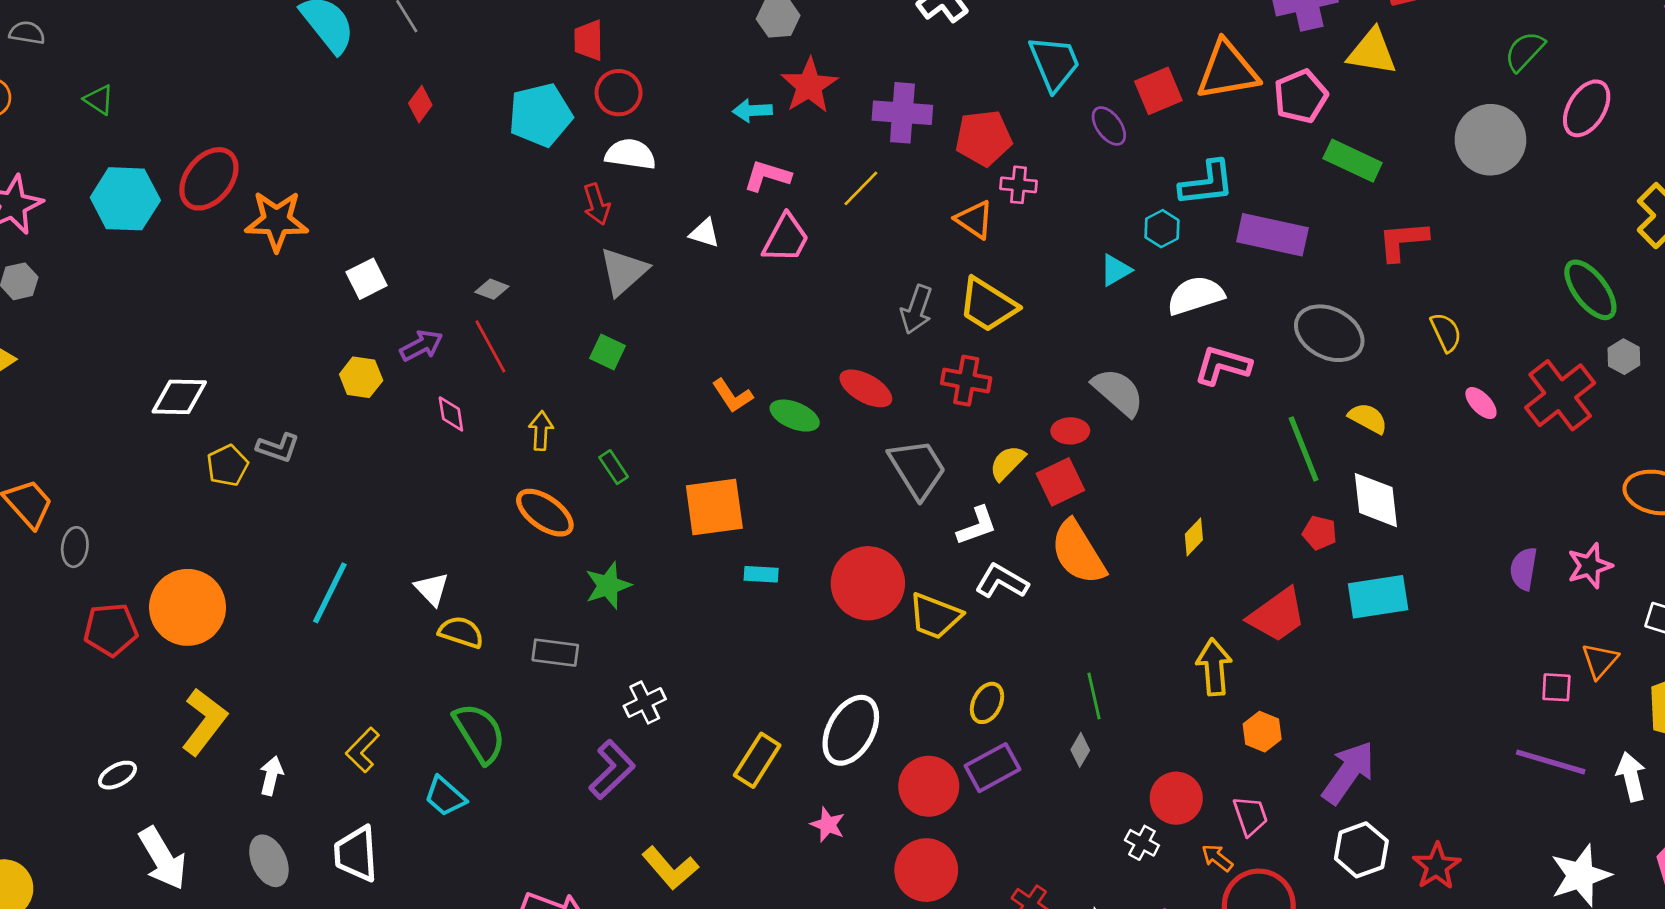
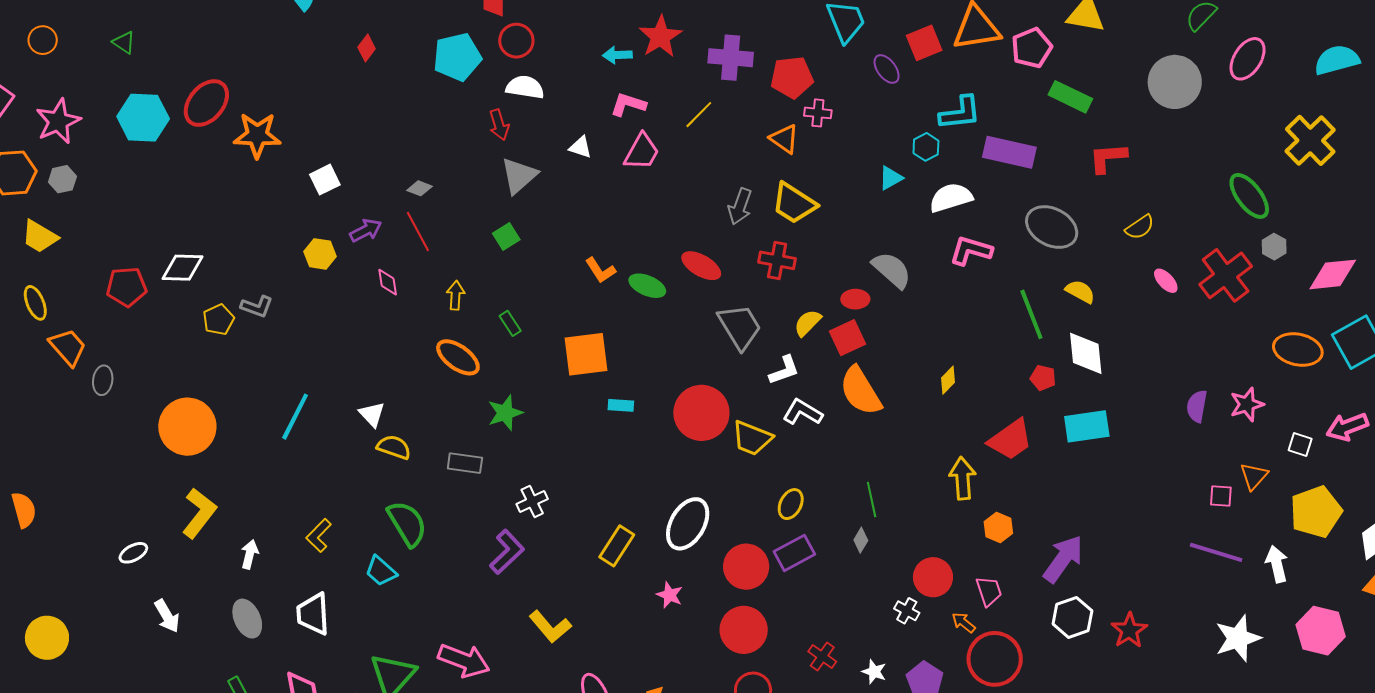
yellow semicircle: (1446, 332) -> (1140, 227), turned 80
green square: (607, 352) -> (506, 236), turned 32
red pentagon: (111, 630) -> (127, 287), moved
white arrow: (163, 858) -> (167, 616), size x0.7

